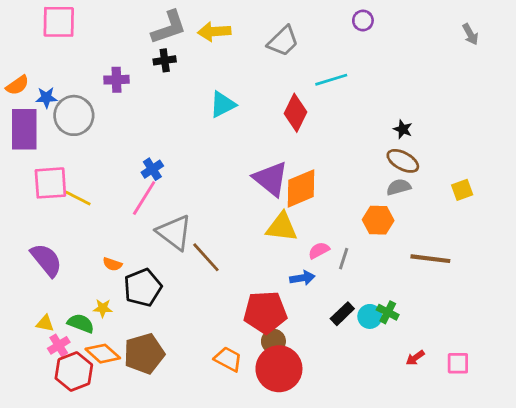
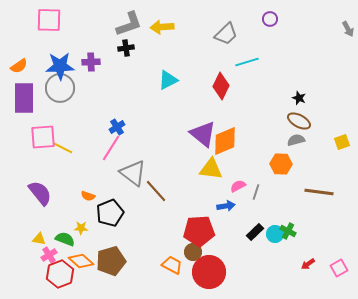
gray trapezoid: (283, 41) -> (226, 34), moved
blue star: (46, 98) -> (60, 66), moved, size x1.8
brown circle: (273, 341) -> (193, 252), moved
pink square: (458, 363) -> (339, 268), turned -30

